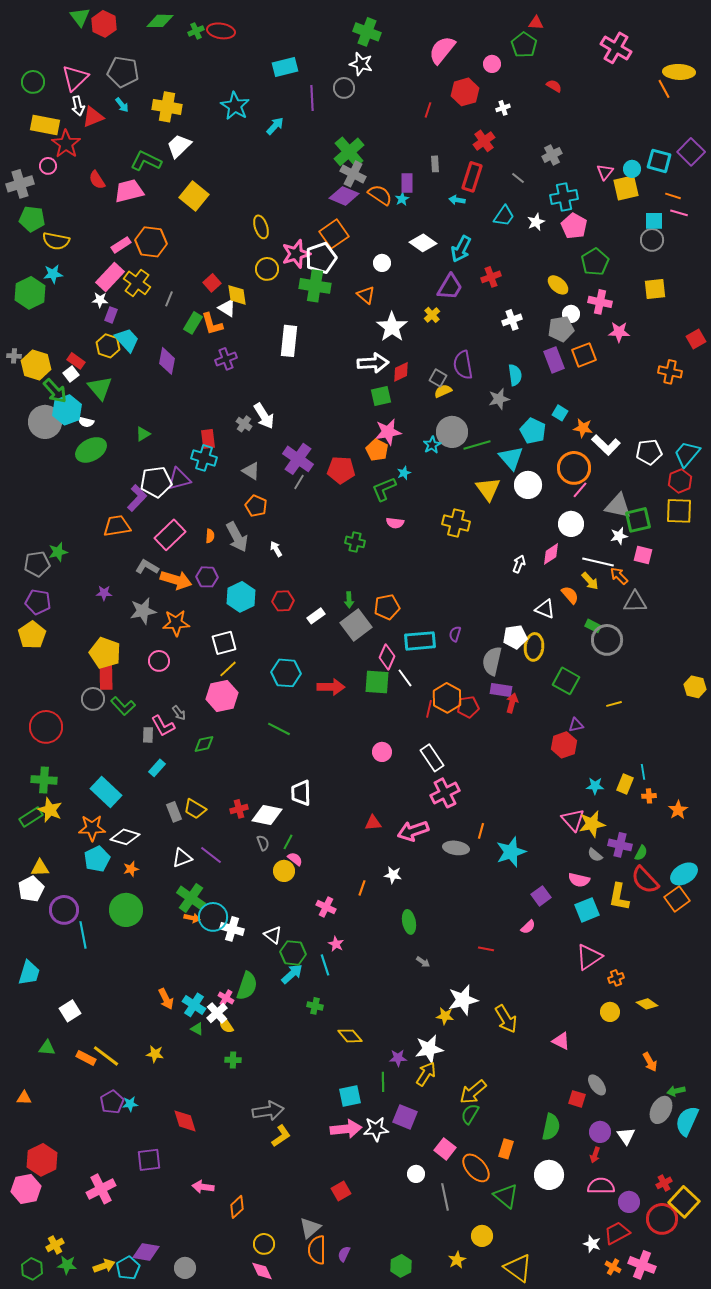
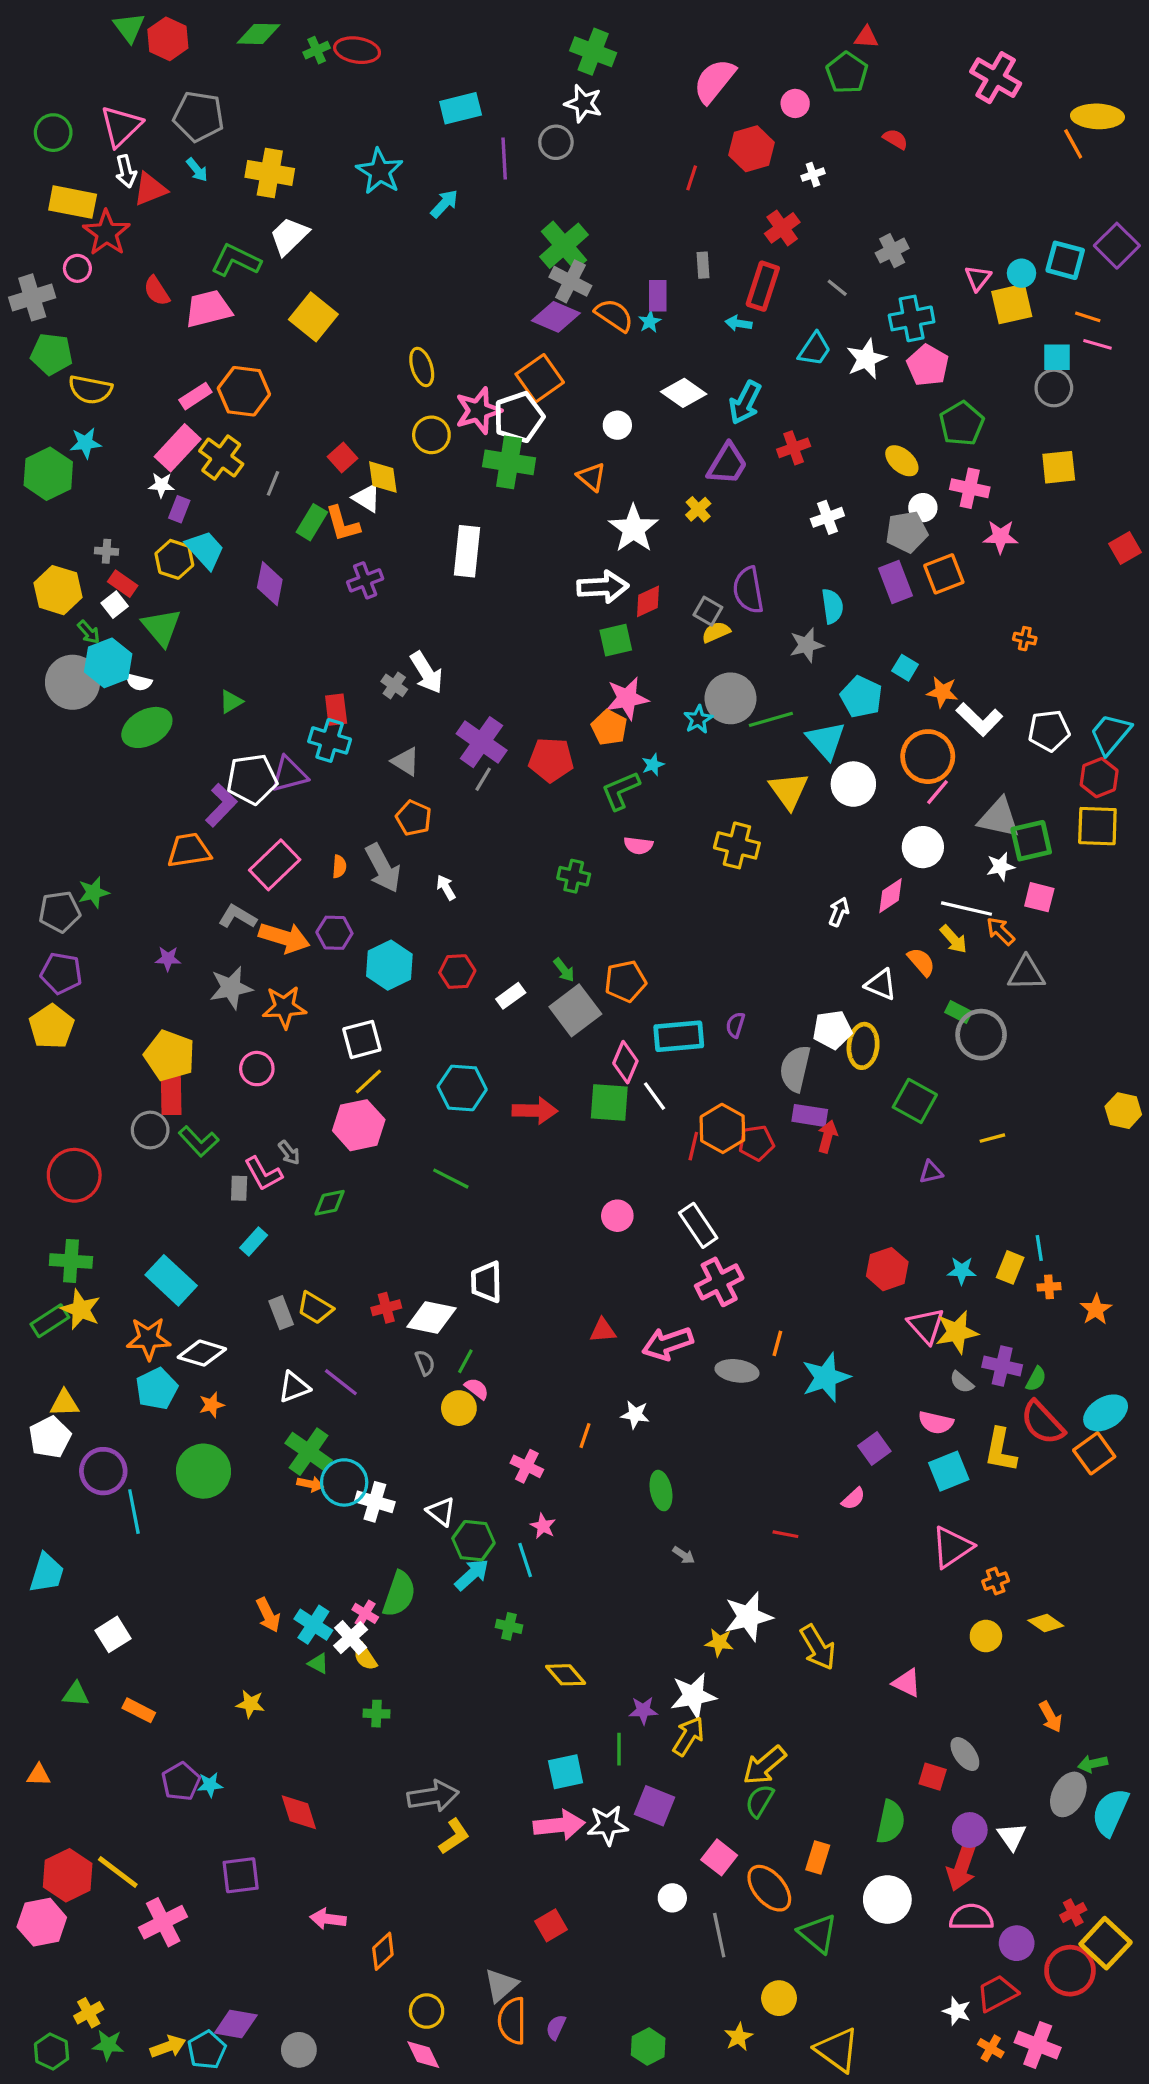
white star: (536, 222) -> (866, 359), size x1.4
gray cross: (14, 356) -> (106, 551), moved
orange cross: (670, 372) -> (1025, 639), moved, size x0.6
green arrow: (55, 391) -> (89, 632), size x0.6
green arrow: (349, 600) -> (564, 970), turned -35
red hexagon: (564, 745) -> (887, 1269), moved
yellow line: (106, 1056) -> (118, 1872), moved
red arrow: (595, 1155) -> (962, 1867), size x1.8

